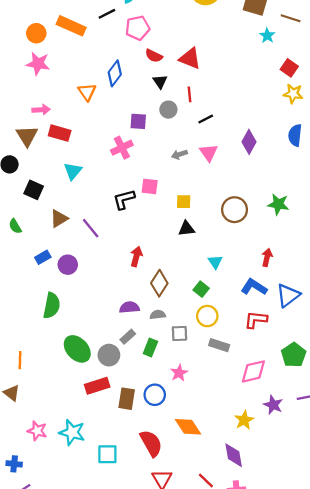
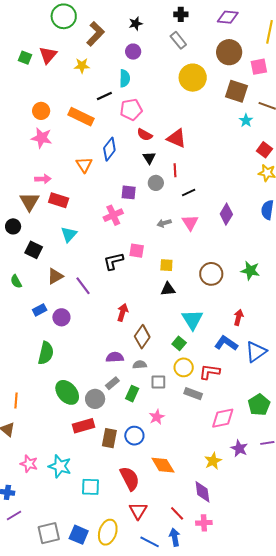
orange rectangle: (71, 26) -> (81, 117), moved
cyan triangle: (215, 262) -> (192, 320), size x1.6
red L-shape: (256, 320) -> (210, 372), moved

